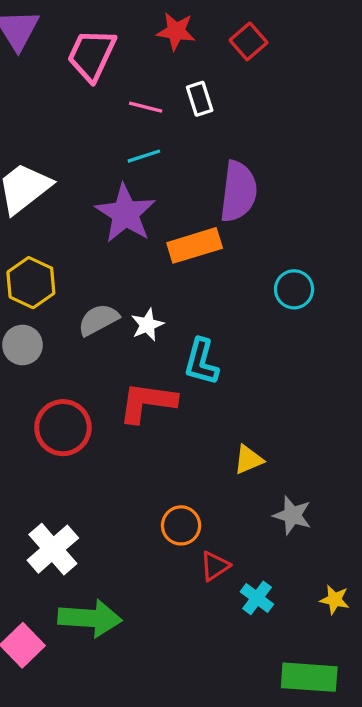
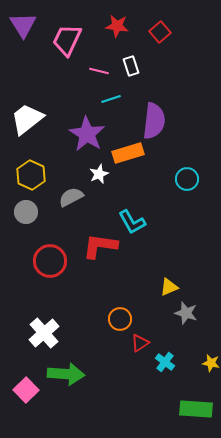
cyan line: (144, 156) -> (111, 99), moved
white star: (147, 325) -> (99, 174), moved
cyan L-shape: (201, 362) -> (132, 222), turned -44
yellow triangle: (248, 460) -> (169, 287), moved

